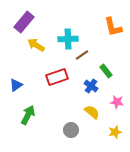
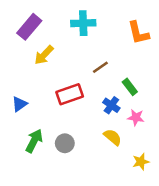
cyan cross: (68, 39) -> (83, 23), moved
yellow arrow: (36, 45) -> (44, 55), turned -78
pink star: (117, 102) -> (136, 118), moved
gray circle: (71, 130) -> (65, 143), moved

